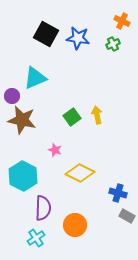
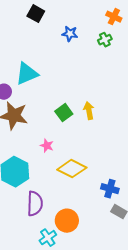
black square: (46, 34) -> (36, 14), moved, size x0.7
blue star: (78, 38) -> (70, 34), size x0.7
cyan cross: (36, 238) -> (48, 238), moved

